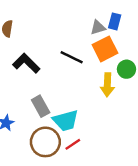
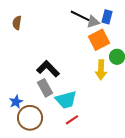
black line: (72, 57) -> (80, 16), moved
black L-shape: (26, 63) -> (48, 69), moved
brown circle: (45, 142) -> (30, 118), moved

